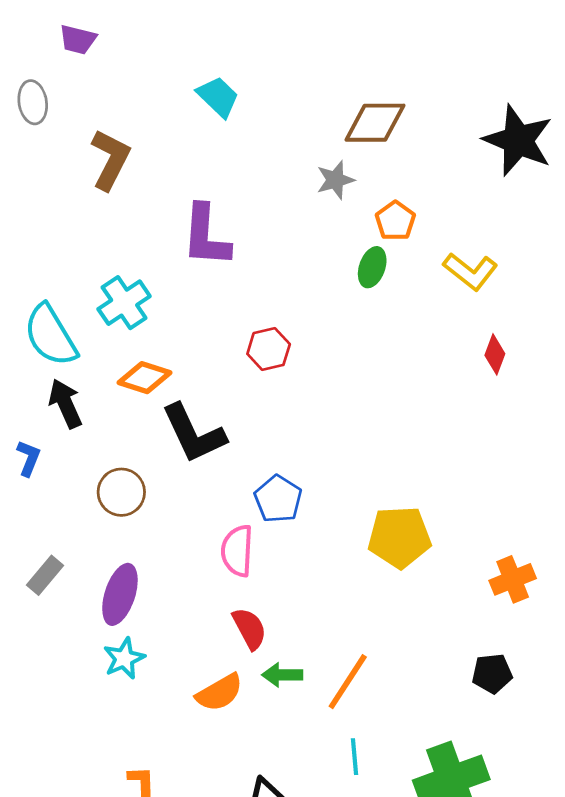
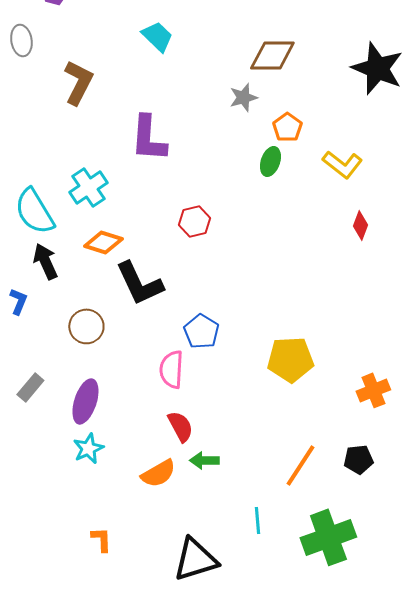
orange line: (348, 682) -> (300, 465), moved

